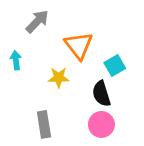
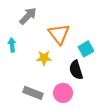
gray rectangle: (44, 124) -> (33, 93), turned -60
pink circle: (101, 124) -> (63, 93), moved

